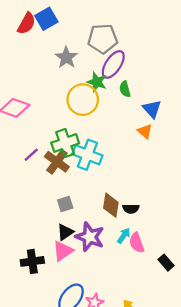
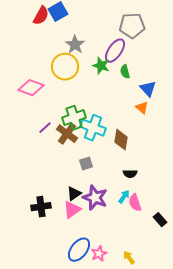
gray pentagon: (103, 39) -> (132, 26), moved
yellow circle: (83, 100) -> (65, 67), moved
gray square: (65, 204) -> (86, 164), moved
brown diamond: (111, 205) -> (121, 140), moved
black cross: (32, 261) -> (41, 207), moved

